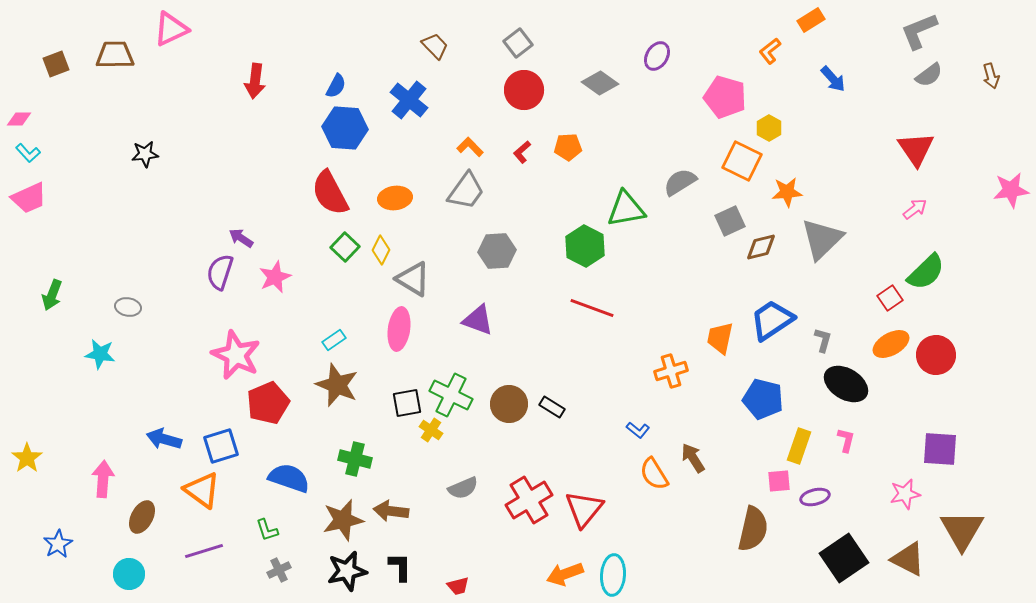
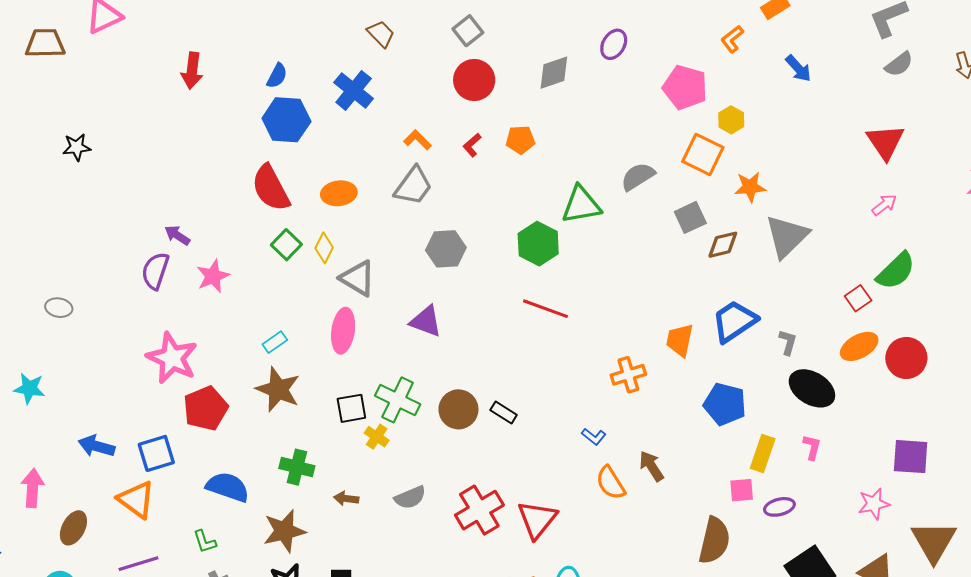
gray diamond: (600, 83) -> (554, 73), turned -54
cyan star: (100, 354) -> (29, 388), moved
brown arrow: (391, 511) -> (346, 499), moved, size x0.7

